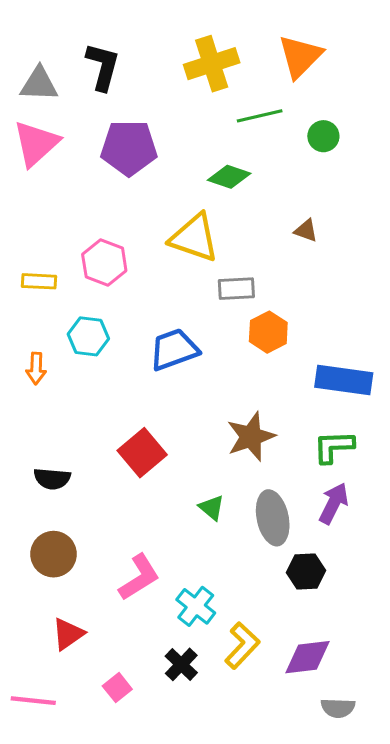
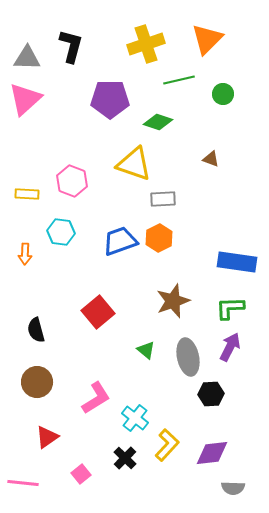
purple pentagon: (129, 148) -> (110, 99), moved
orange hexagon: (268, 332) -> (159, 238), moved
black semicircle: (52, 479) -> (36, 330), turned 70

